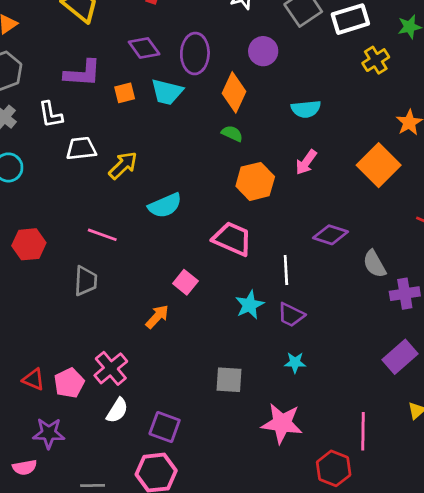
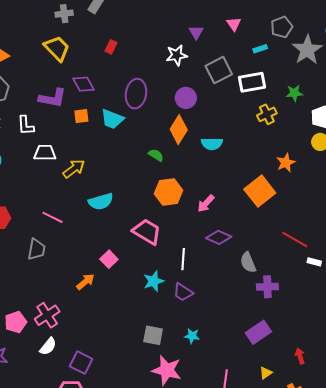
purple diamond: (144, 48) -> (84, 84), moved
orange diamond: (234, 92) -> (179, 130), moved
pink arrow: (306, 162) -> (206, 203), moved
cyan star: (295, 362) -> (192, 336), moved
gray square: (229, 380) -> (153, 335), moved

